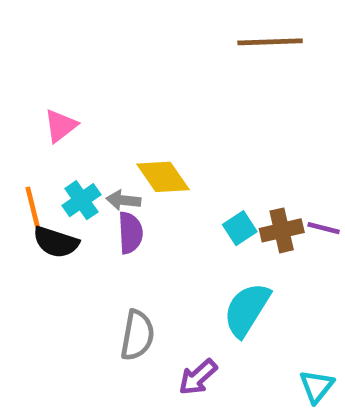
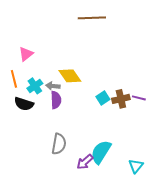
brown line: (270, 42) -> (92, 18), moved
orange line: (33, 207) -> (14, 79), moved
cyan semicircle: (247, 310) -> (101, 152), moved

